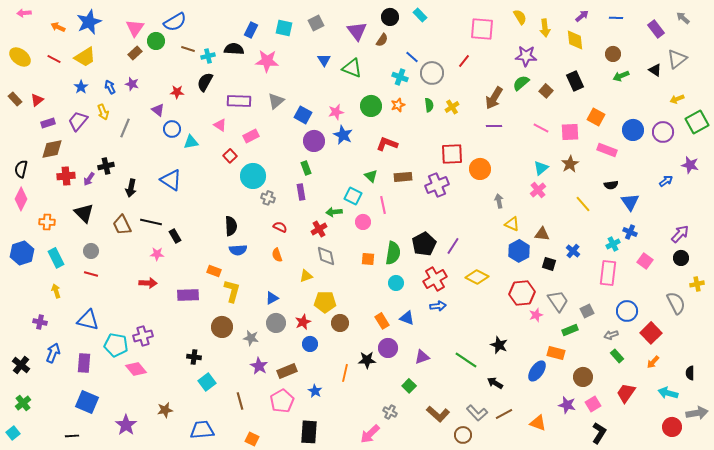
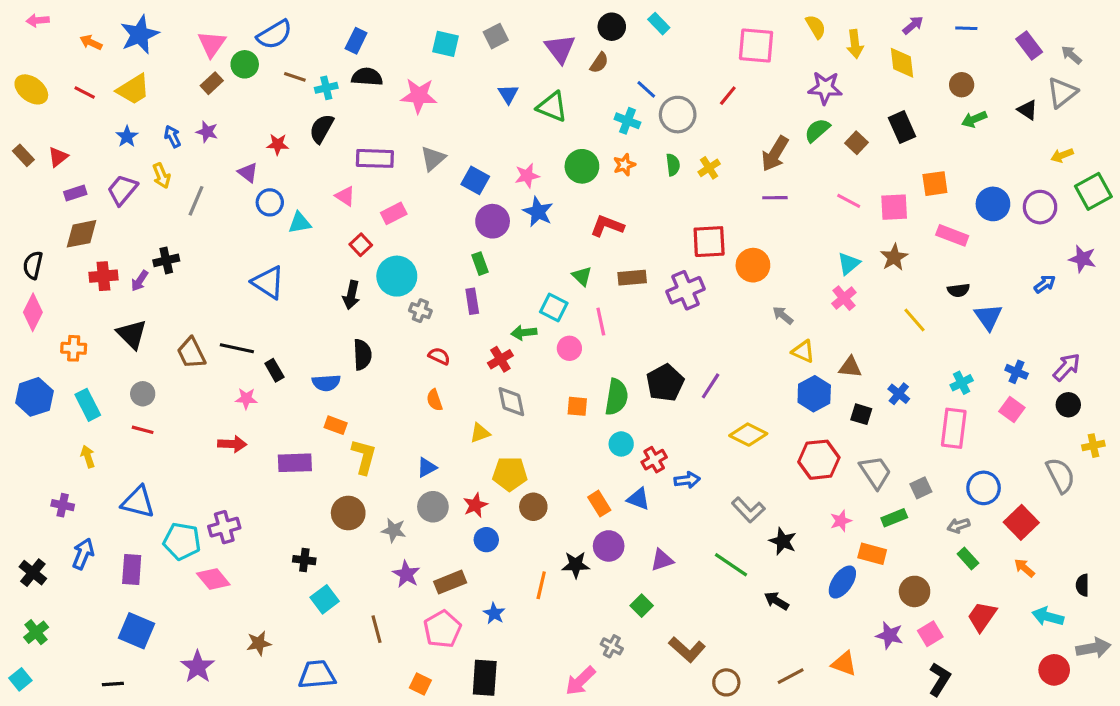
gray arrow: (683, 18) -> (1071, 55), moved
blue rectangle: (251, 30) -> (356, 41), moved
orange square: (596, 117) -> (935, 184), turned -36
black arrow: (131, 188) -> (351, 295), moved
gray arrow: (499, 201) -> (783, 315), turned -40
blue cross: (630, 232) -> (1017, 372), moved
blue semicircle: (238, 250) -> (326, 383), moved
red cross: (435, 279) -> (654, 460), moved, size x0.7
pink star: (536, 315) -> (841, 521), moved
orange arrow: (653, 362) -> (1024, 568), turned 88
gray L-shape: (477, 413) -> (748, 510), moved
brown line: (504, 414) -> (791, 676), moved
orange square: (252, 439) -> (420, 684), moved

